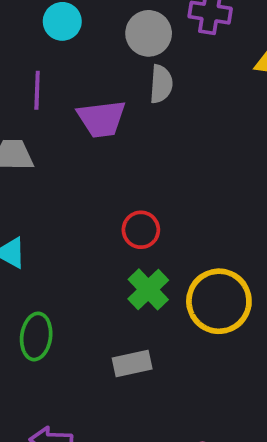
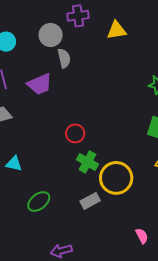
yellow circle: (219, 301) -> (116, 178), moved
green ellipse: (36, 336) -> (39, 202), turned 60

